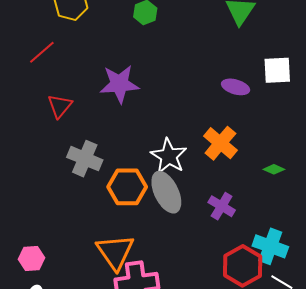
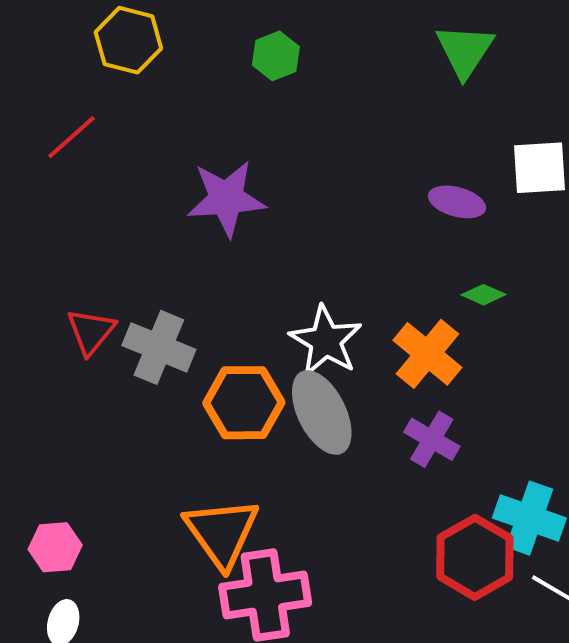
red triangle: (60, 106) -> (91, 331), moved
orange cross: (220, 143) -> (427, 354), moved
green diamond: (274, 169) -> (483, 295), moved

